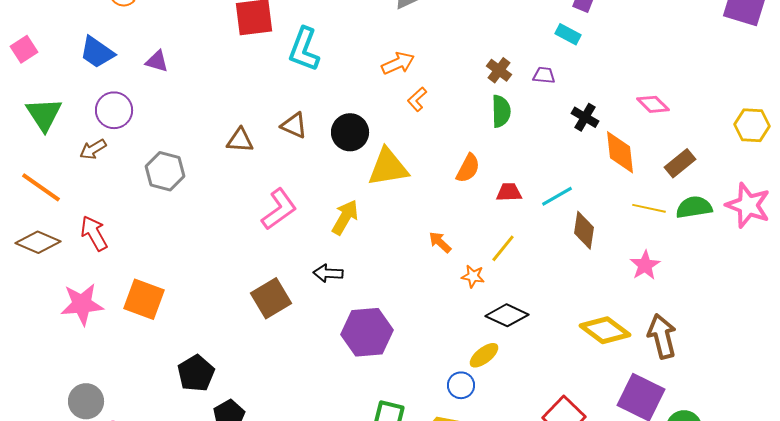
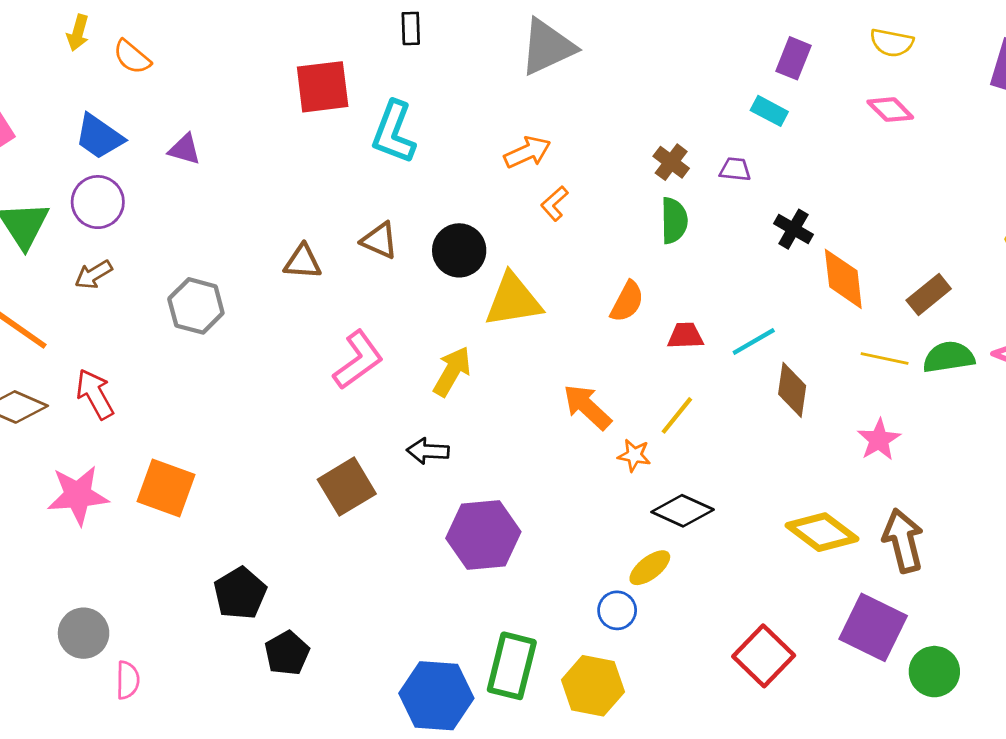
pink diamond: (653, 104) -> (890, 110), moved
purple circle: (114, 110) -> (98, 202), moved
orange arrow: (440, 242) -> (587, 407), size x1.5

